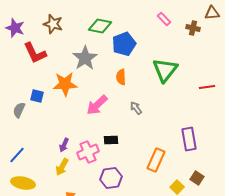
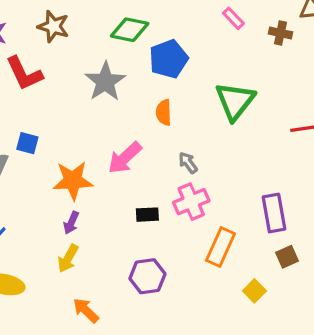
orange star: (65, 84) -> (73, 181), moved
pink cross: (88, 152) -> (191, 202), moved
brown square: (197, 178) -> (287, 257), moved, turned 32

